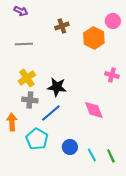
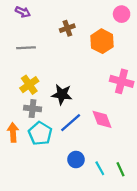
pink circle: (113, 21) -> (122, 14), moved
pink cross: (112, 75) -> (122, 81), size x1.5
blue line: (51, 113) -> (71, 123), moved
cyan pentagon: (37, 139) -> (40, 133), moved

